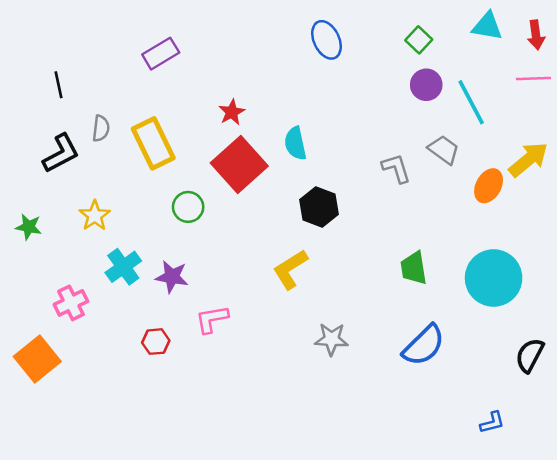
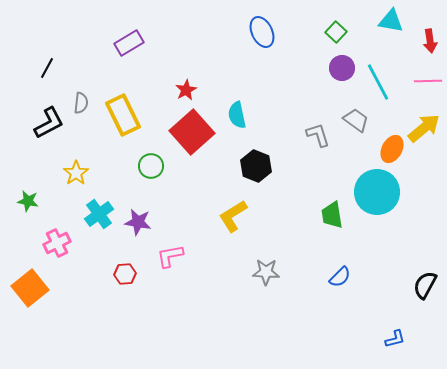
red arrow: (536, 35) -> (430, 41), moved
pink line: (533, 79) -> (428, 81), moved
black line: (58, 85) -> (47, 68), turned 40
green star: (29, 227) -> (28, 201), moved
cyan circle: (494, 278) -> (377, 192), moved
blue semicircle: (424, 345) -> (340, 277), size x0.6

